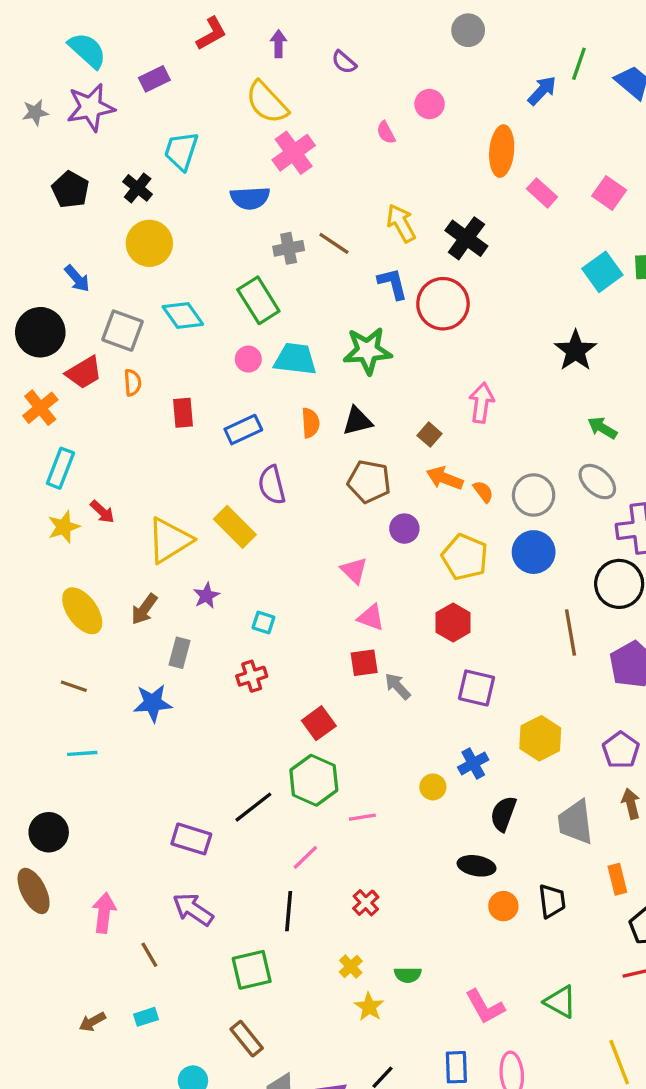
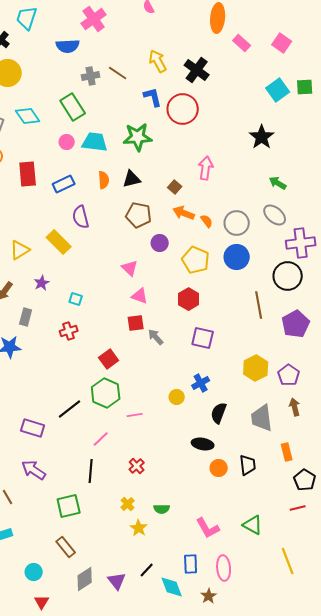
red rectangle: (183, 413) -> (28, 174), size x1.4
yellow triangle: (169, 540) -> (20, 250), size x0.7
yellow hexagon: (540, 738) -> (256, 368), moved

